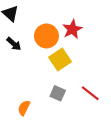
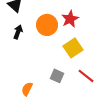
black arrow: (14, 44) -> (18, 32), turned -112
yellow square: (60, 60) -> (73, 48), moved

